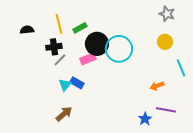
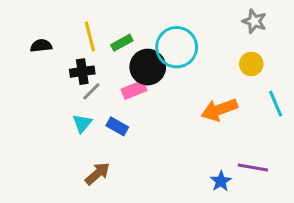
cyan circle: (119, 49) -> (177, 47), moved
cyan triangle: (65, 85) -> (82, 123), moved
orange arrow: (157, 86) -> (219, 110), moved, size x1.6

